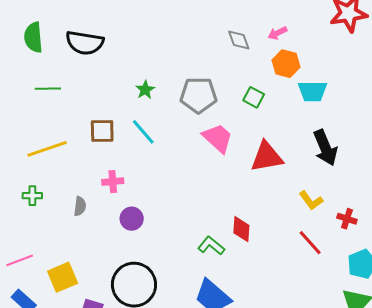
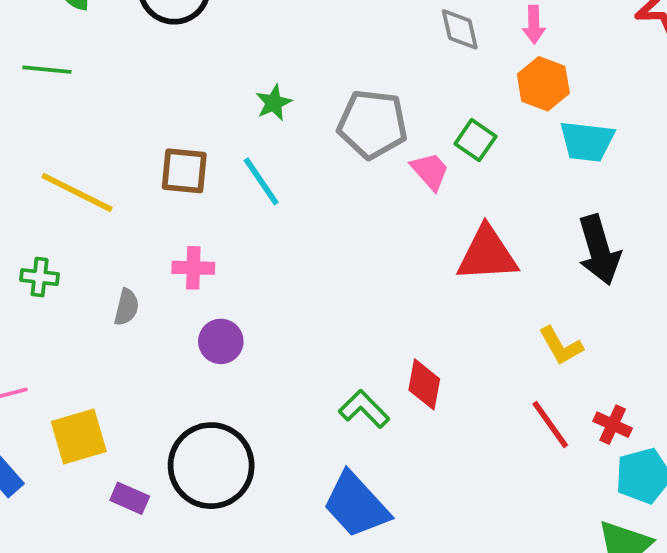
pink arrow: (277, 33) -> (534, 25), turned -72
green line: (48, 89) -> (47, 70), moved
pink trapezoid: (218, 138) -> (430, 171), moved, size x0.7
yellow line: (47, 149) -> (77, 192), turned 39
red cross: (347, 219) -> (613, 425), moved

